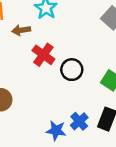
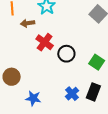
blue star: (56, 131) -> (33, 98), moved

